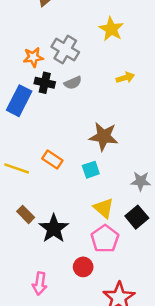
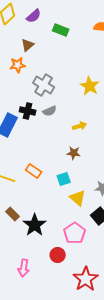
yellow star: (111, 29) -> (90, 86), moved
orange star: (33, 57) -> (18, 65), moved
yellow arrow: (125, 78) -> (80, 126), moved
brown star: (104, 136) -> (74, 153), size x0.6
yellow triangle: (104, 208) -> (78, 198), moved

